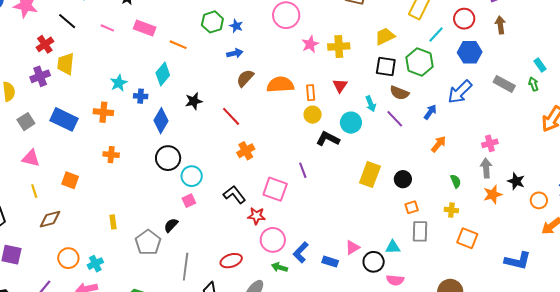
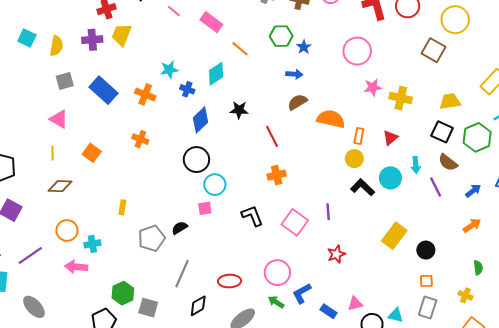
red star: (256, 216) -> (336, 254), moved, turned 30

